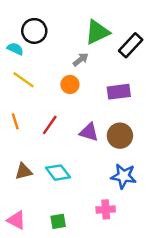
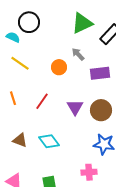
gray arrow: (81, 60) -> (78, 54), moved, turned -96
purple triangle: (89, 132) -> (75, 107), turned 42
brown triangle: (24, 171) -> (20, 140), turned 35

